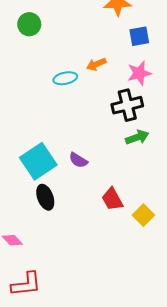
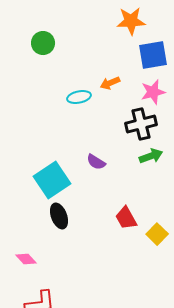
blue square: (139, 36) -> (153, 55), size x1.4
purple semicircle: (78, 160) -> (96, 162), moved

